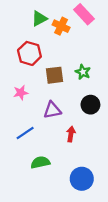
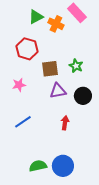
purple triangle: (52, 110) -> (58, 91), moved
green semicircle: (40, 162) -> (38, 166), moved
blue circle: (82, 179) -> (63, 166), moved

